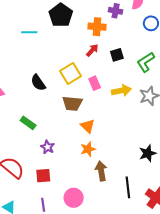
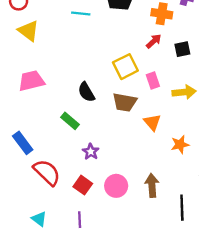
black semicircle: (38, 83) -> (86, 92), moved
orange triangle: (88, 126) -> (152, 122), moved
orange star: (88, 149) -> (180, 145), moved
red square: (43, 176) -> (83, 185), turned 35
pink circle: (74, 198) -> (116, 186), moved

